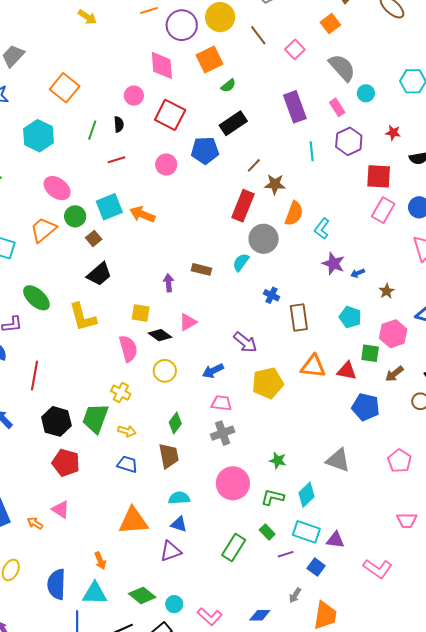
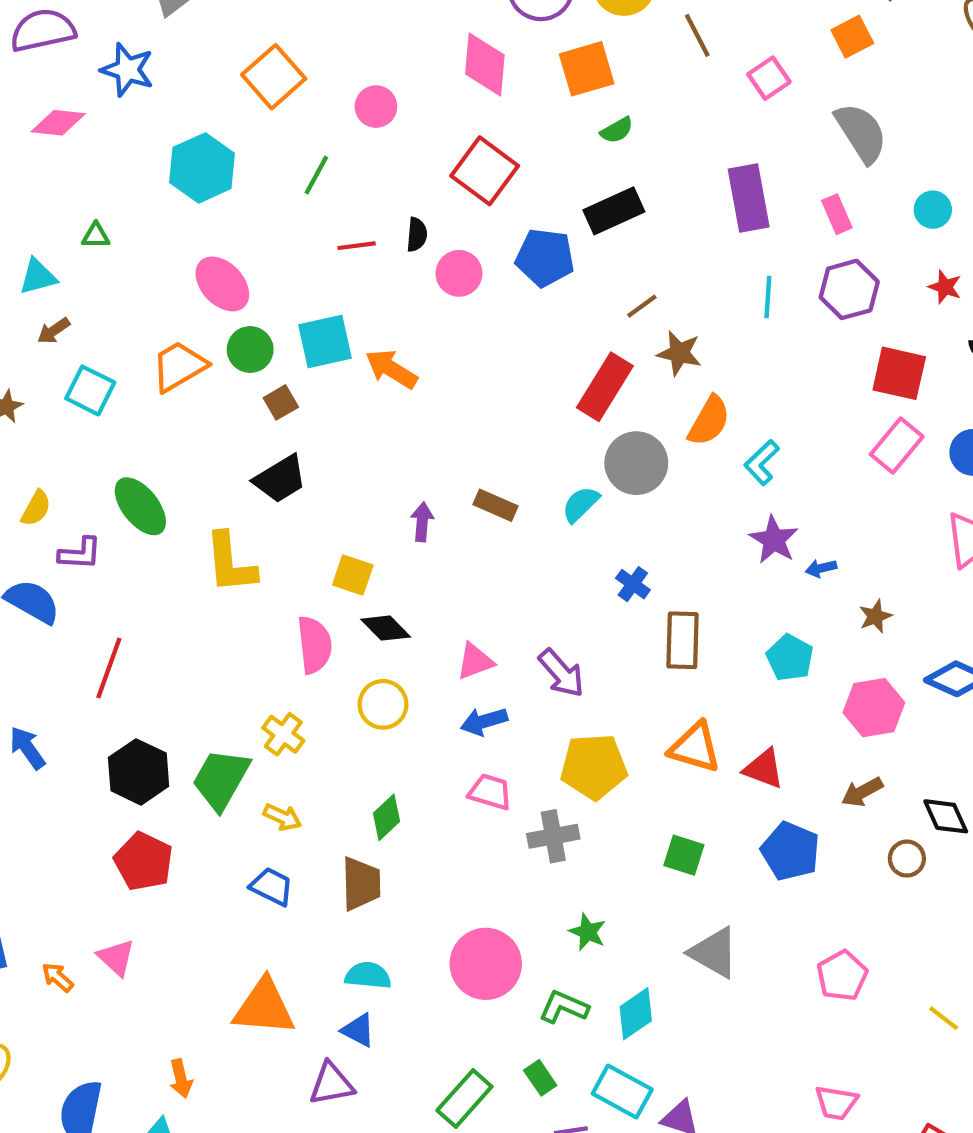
cyan circle: (366, 93) -> (933, 210), moved
pink circle: (134, 96) -> (376, 107), moved
black semicircle: (119, 124) -> (417, 235), moved
pink triangle: (188, 322) -> (475, 661), moved
green square: (370, 353) -> (684, 855), moved
gray cross: (223, 433) -> (553, 836), moved

